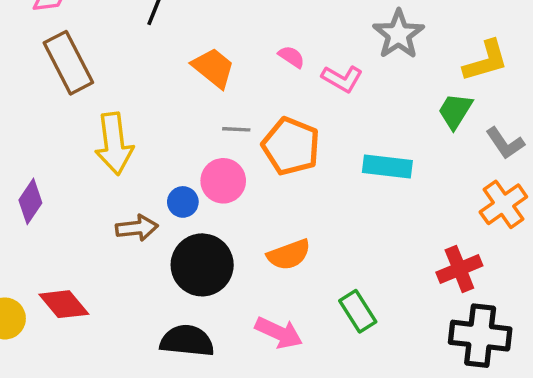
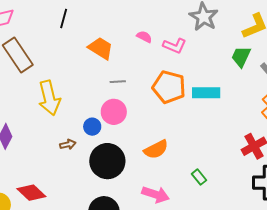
orange pentagon: (291, 146) -> (169, 87), moved
brown arrow: (137, 228) -> (68, 144), size x0.7
green rectangle: (358, 311) -> (199, 177), size x0.7

